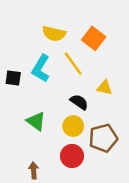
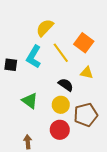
yellow semicircle: (54, 34) -> (45, 28), turned 120
orange square: (94, 38) -> (84, 43), moved

